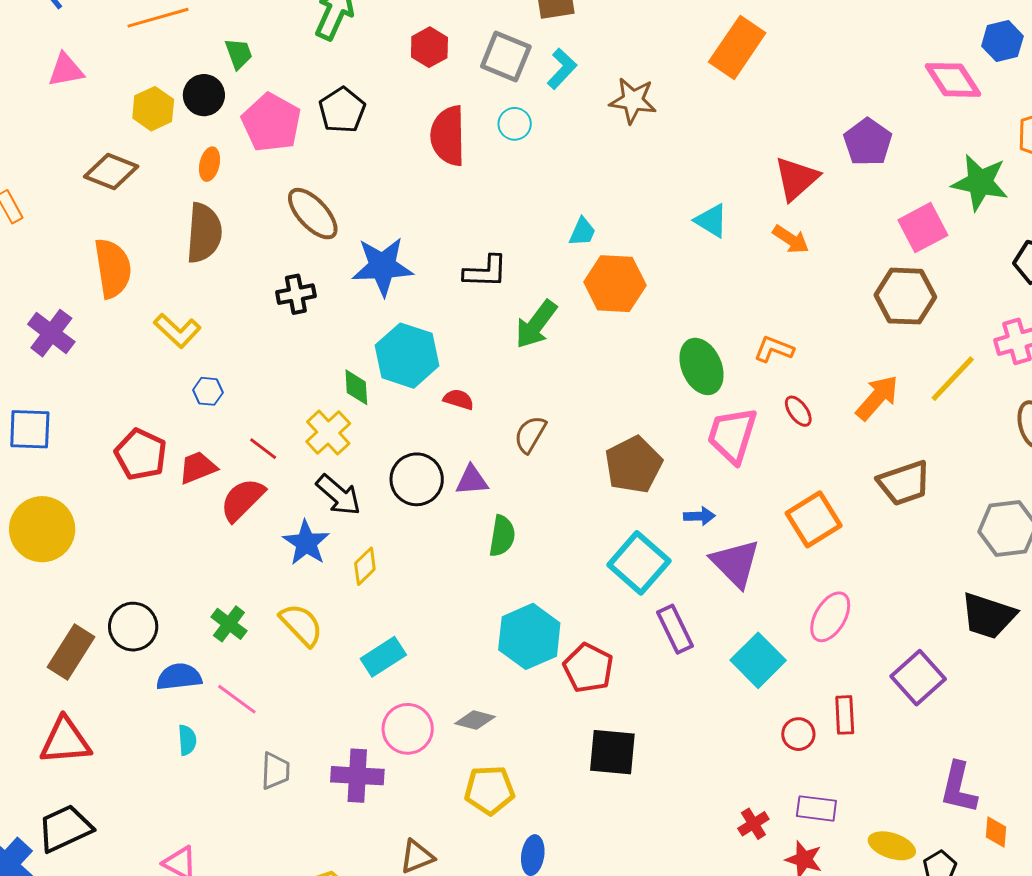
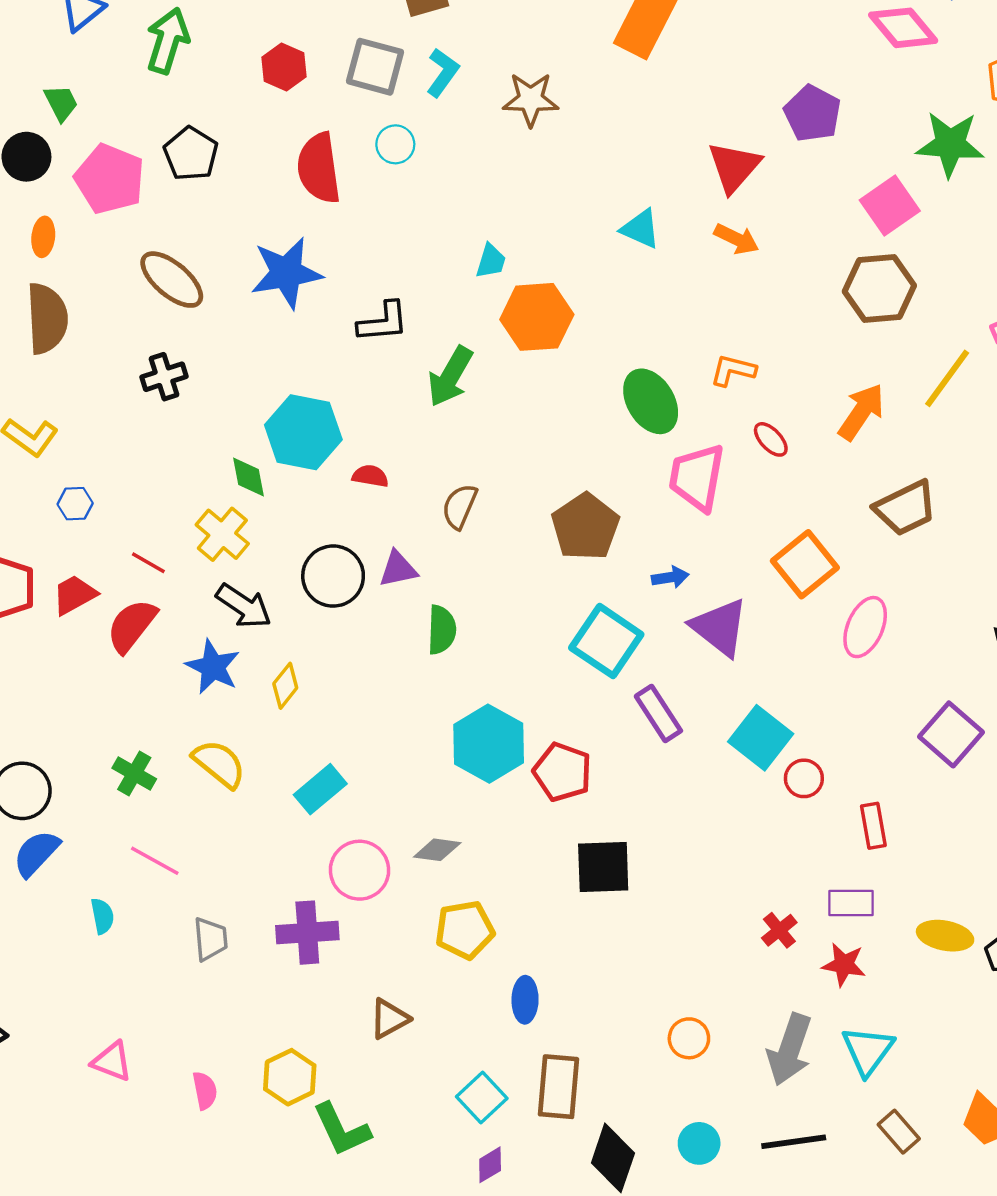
blue star: (382, 266) -> (286, 273), moved
pink ellipse: (830, 617) -> (865, 627), moved
blue semicircle: (179, 677) -> (36, 853), moved, turned -33
red rectangle: (845, 715) -> (873, 826), moved
red circle: (798, 734) -> (804, 778), moved

